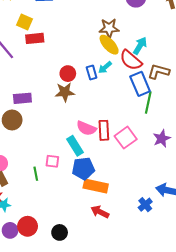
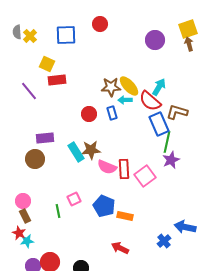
brown star: (109, 28) -> (111, 87), moved
cyan arrow: (105, 67) -> (125, 100), moved, turned 40
brown star: (65, 92) -> (91, 150), moved
purple star: (162, 139) -> (171, 160), moved
cyan rectangle: (75, 146) -> (76, 152), moved
pink square: (52, 161) -> (74, 199), turned -32
blue pentagon: (83, 168) -> (104, 206), turned 30
orange rectangle: (96, 186) -> (125, 216), moved, size x0.7

